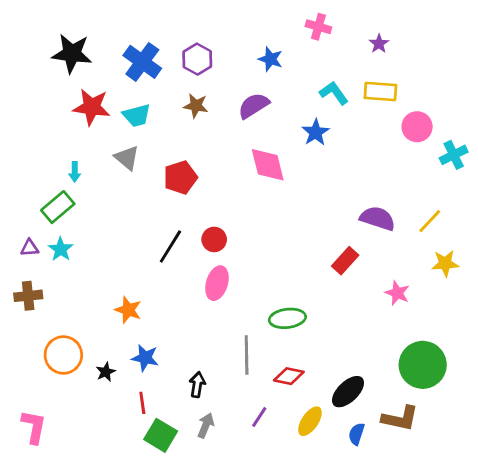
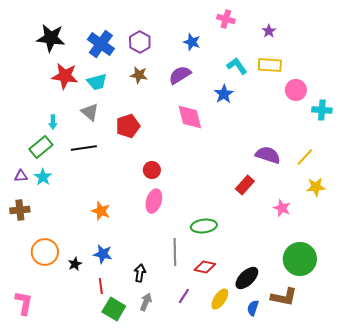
cyan cross: (454, 155) -> (322, 110), turned 30
black line: (170, 246) -> (84, 148), moved, turned 50
orange star: (128, 310) -> (101, 211), moved

